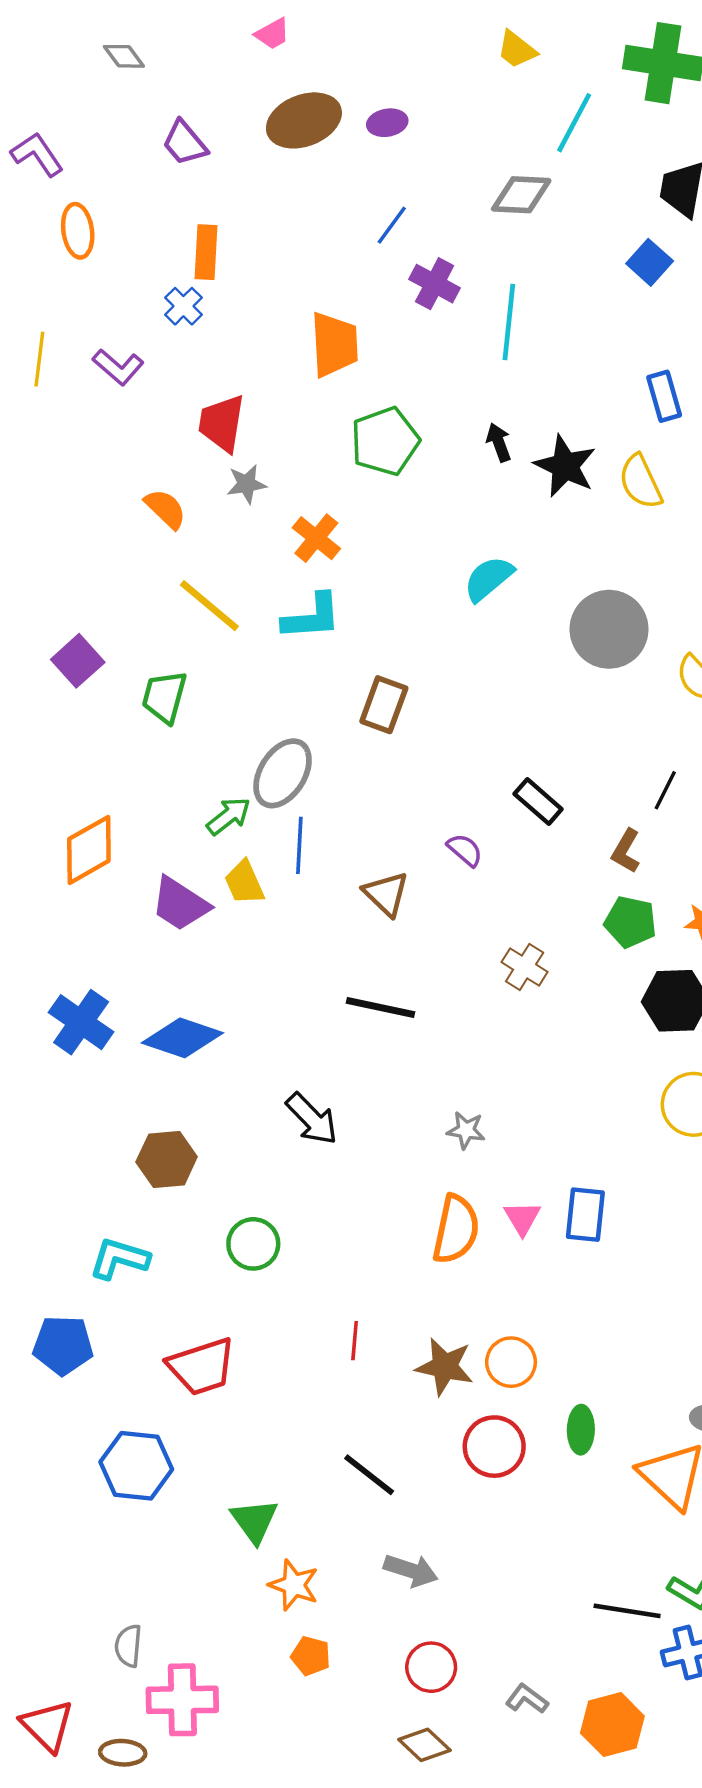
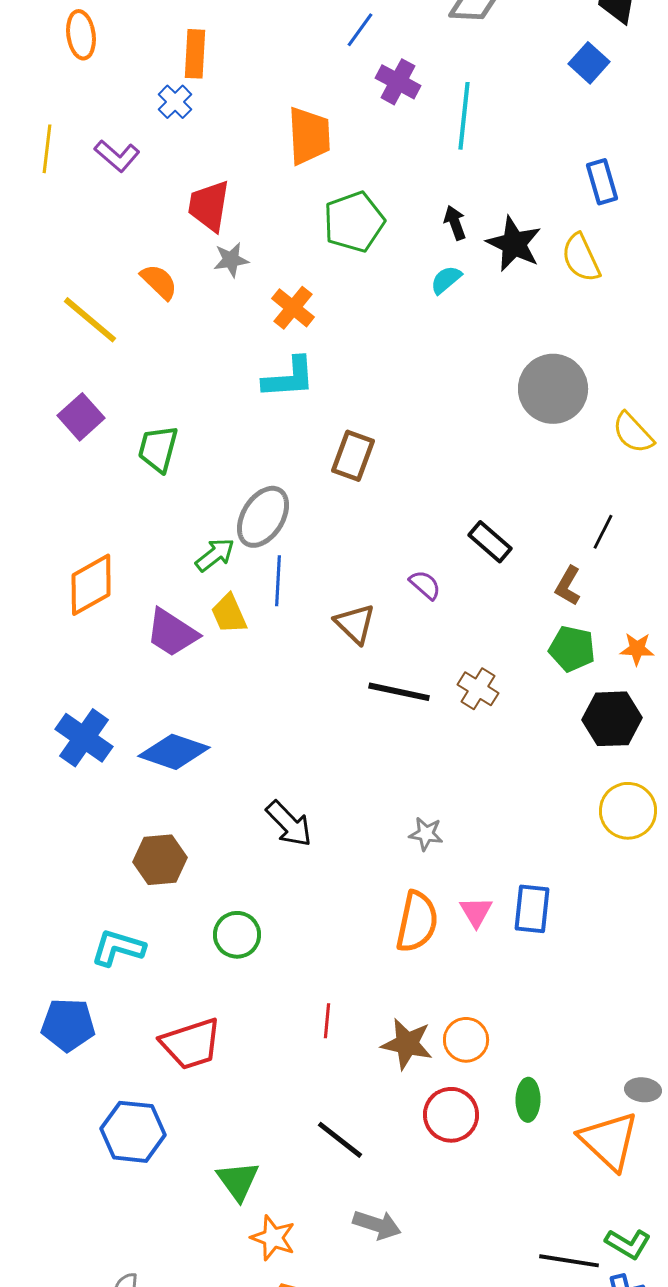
cyan semicircle: (489, 579) -> (446, 280), moved, size x0.7
yellow line: (209, 606) -> (90, 320), moved
black line: (380, 1008) -> (399, 692), moved

